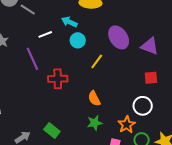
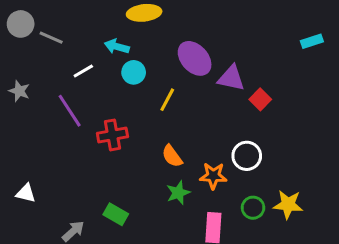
purple triangle: (150, 46) -> (231, 78), moved
red square: (151, 78) -> (260, 99), moved, turned -32
orange star: (127, 125) -> (213, 176), moved, turned -30

